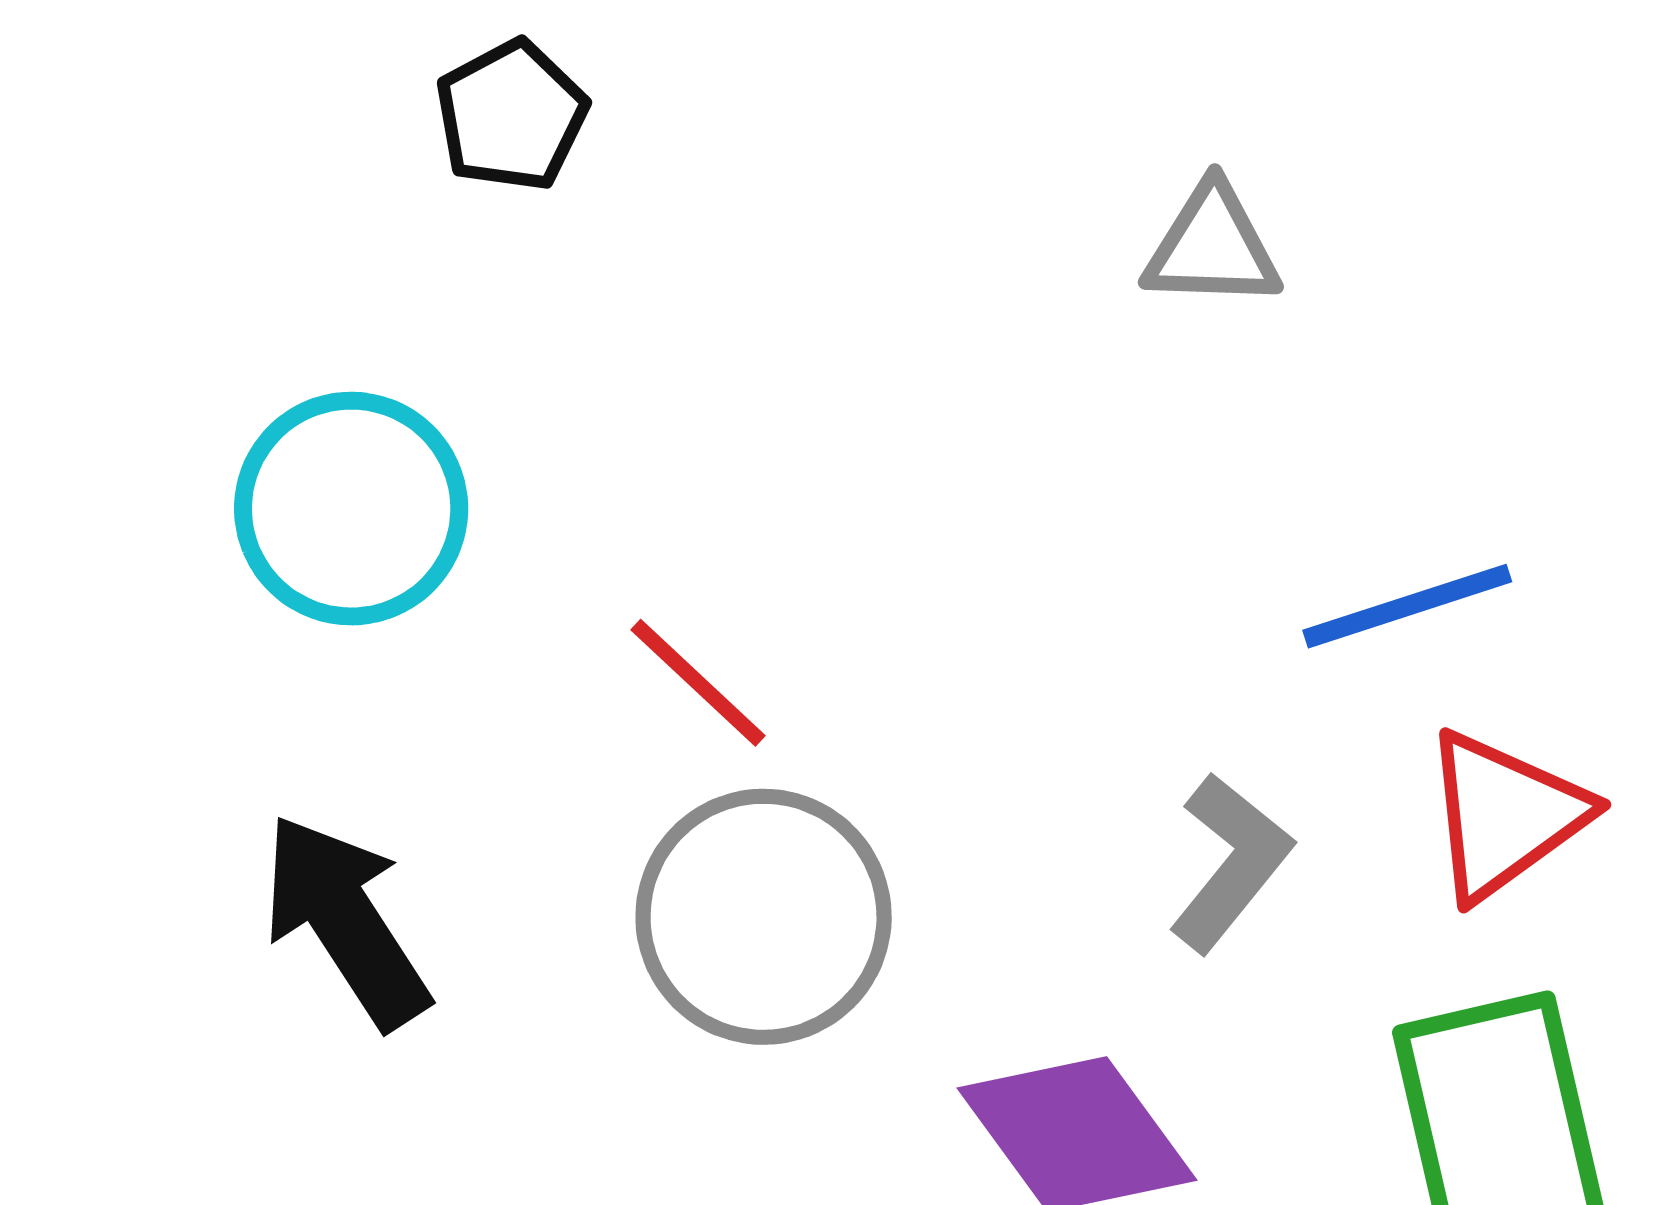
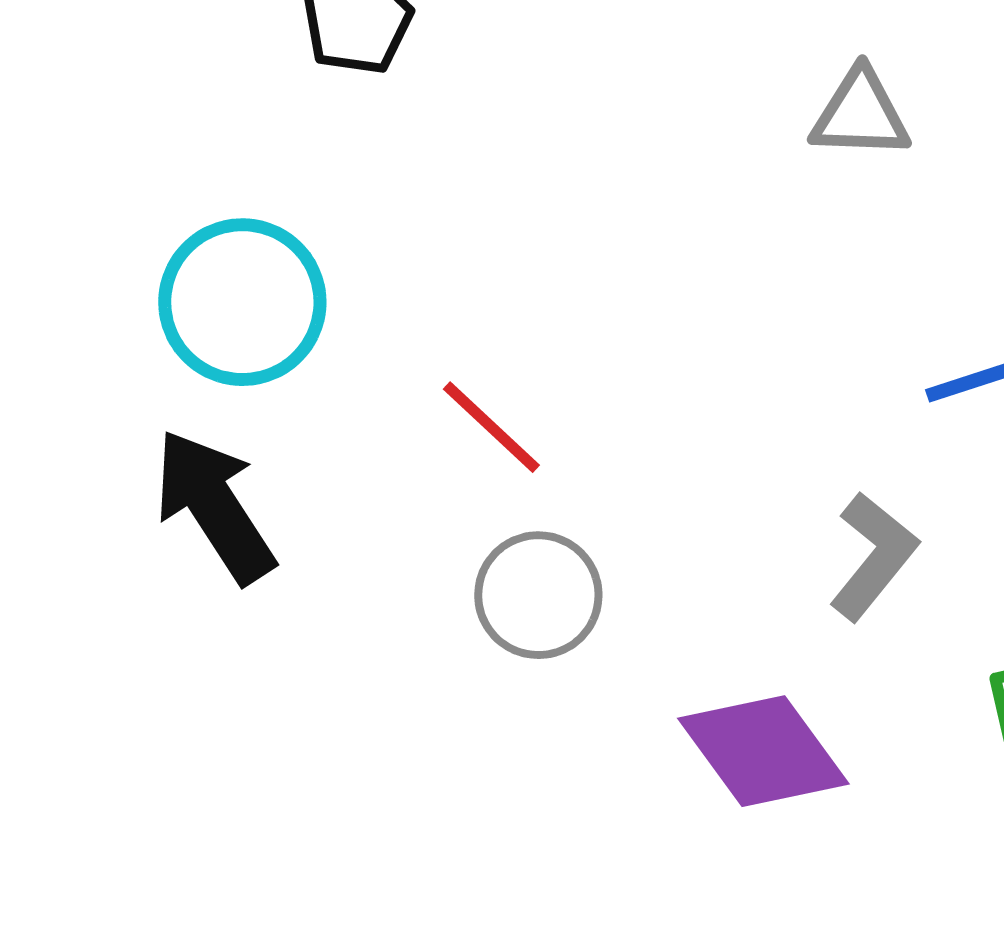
gray circle: (764, 917) -> (538, 595), size x0.7
black arrow: (346, 921) -> (214, 506), moved

